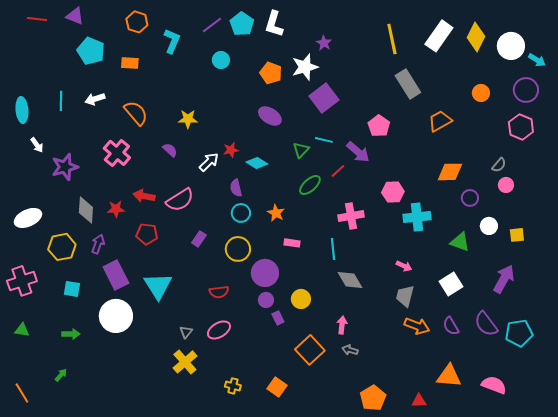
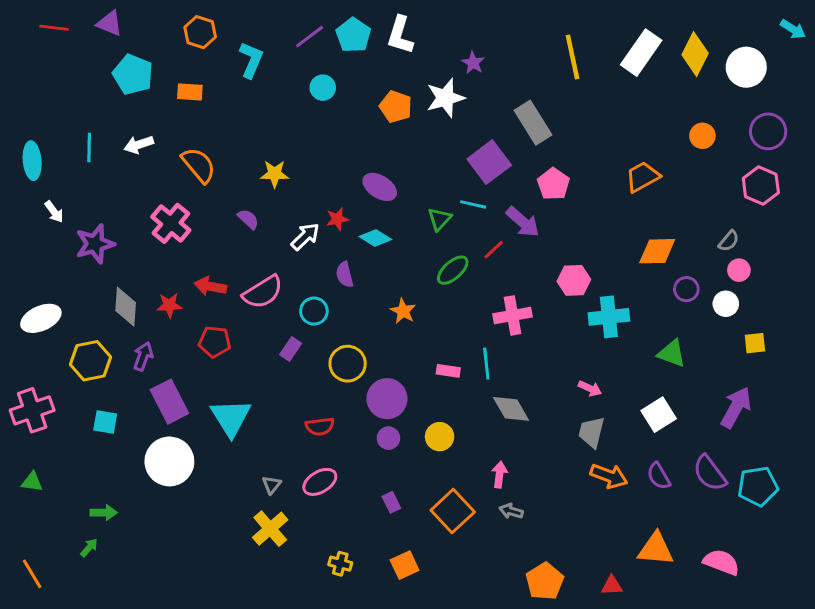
cyan arrow: (537, 60) -> (793, 29), moved
gray rectangle: (408, 84) -> (533, 123), moved
purple square: (324, 98) -> (489, 162), moved
purple ellipse: (270, 116) -> (380, 187), moved
cyan circle: (241, 213) -> (314, 311), moved
white circle: (489, 226) -> (726, 304), moved
pink rectangle: (292, 243) -> (448, 371), moved
purple rectangle: (278, 318) -> (391, 502), moved
green arrow: (71, 334) -> (104, 513), moved
orange square: (277, 387) -> (405, 565), turned 30

